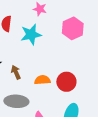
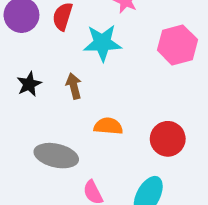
brown arrow: (16, 72) -> (74, 86), moved
red circle: (66, 82) -> (168, 139), moved

